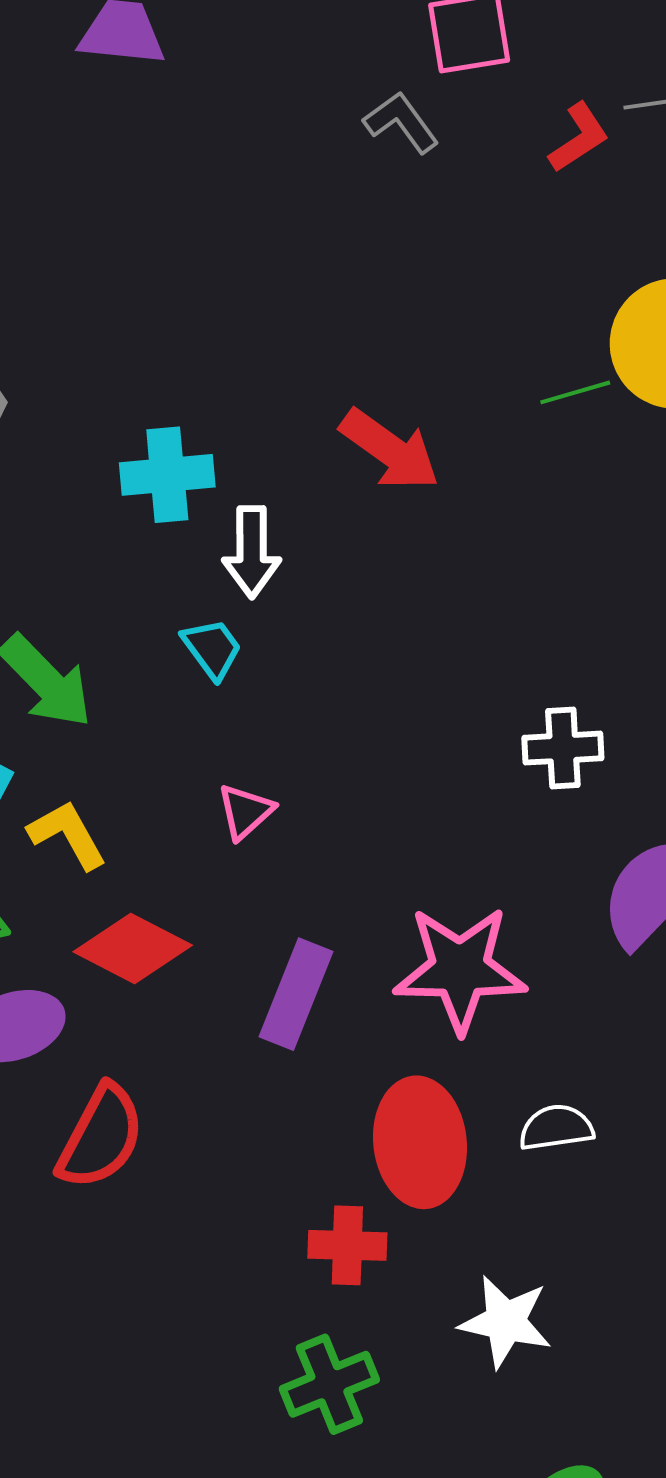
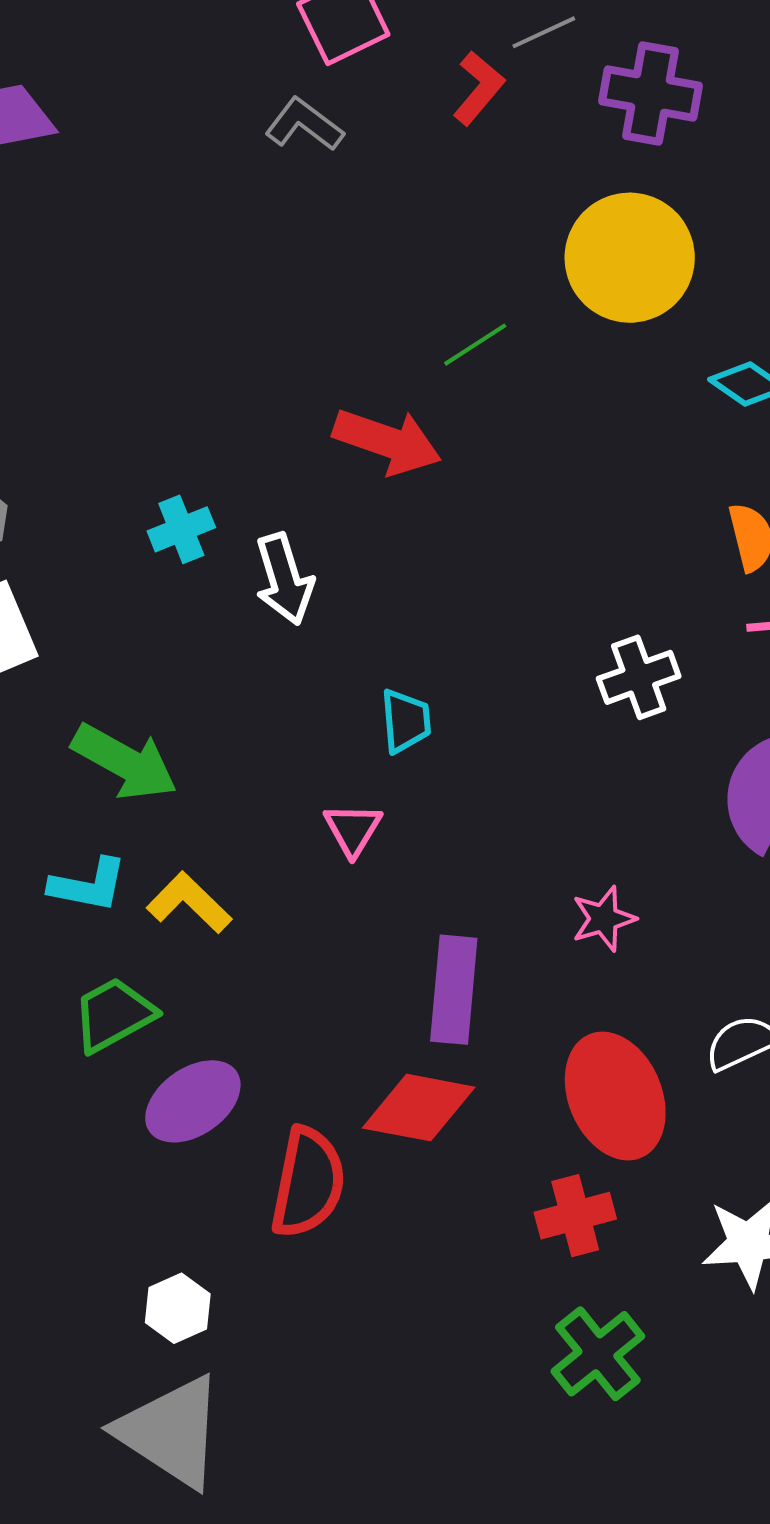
green line: (575, 392) -> (475, 345), moved
cyan cross: (167, 475) -> (181, 529), size x0.7
cyan trapezoid: (212, 649) -> (406, 721), moved, turned 48
red diamond: (133, 949) -> (419, 1108), moved
pink star: (460, 969) -> (604, 919), size x0.5

